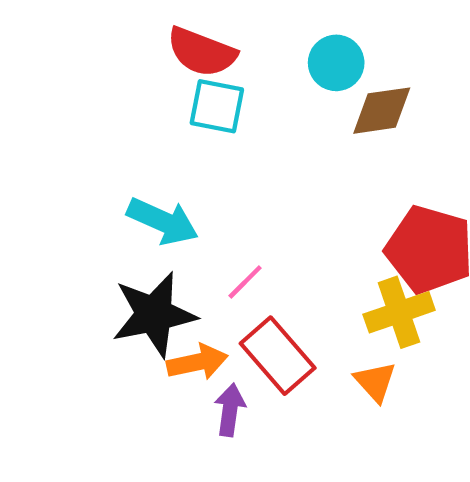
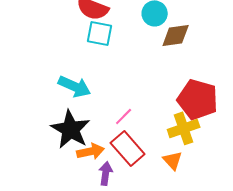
pink line: (245, 282) -> (124, 116), moved
black star: (154, 314) -> (71, 129), turned -30

